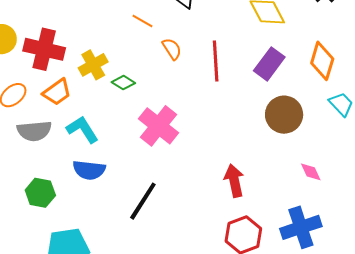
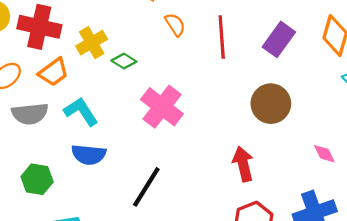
brown circle: (284, 115) -> (271, 104), moved

